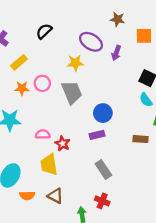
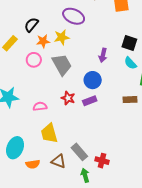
black semicircle: (44, 31) -> (31, 25), moved
purple arrow: (116, 53) -> (103, 55), moved
orange star: (22, 88) -> (43, 41), moved
red star: (63, 144) -> (68, 98), moved
gray rectangle: (103, 169) -> (79, 152), moved

